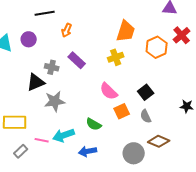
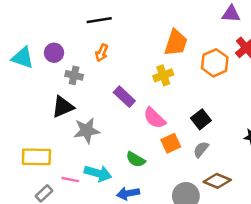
black line: (45, 13) -> (99, 20), moved
orange arrow: (67, 30) -> (102, 53), moved
purple rectangle: (77, 60) -> (124, 97), moved
gray cross: (52, 67) -> (74, 75), moved
gray semicircle: (146, 116) -> (201, 149), turned 64
cyan arrow: (64, 135) -> (98, 173), turned -145

